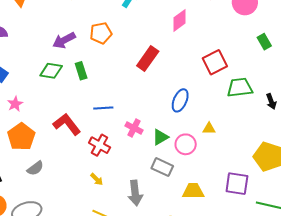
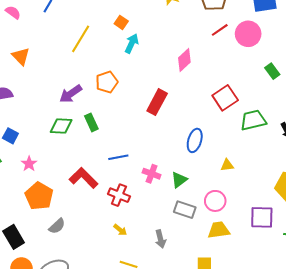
pink circle: (186, 144) -> (215, 201), moved
gray arrow: (135, 193) -> (161, 239), size x0.7

